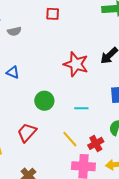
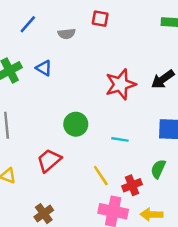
gray semicircle: (14, 31) -> (67, 34), moved
red star: (76, 64) -> (121, 84), turned 30
blue triangle: (13, 72) -> (44, 68), moved

